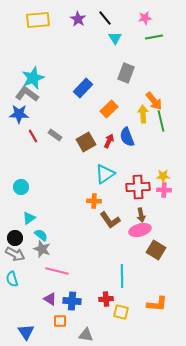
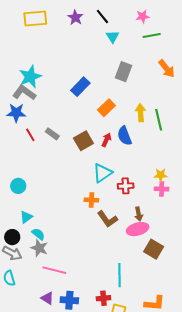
orange arrow: (154, 101) -> (167, 69), moved
red cross: (138, 187) -> (126, 186), moved, size x0.7

